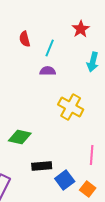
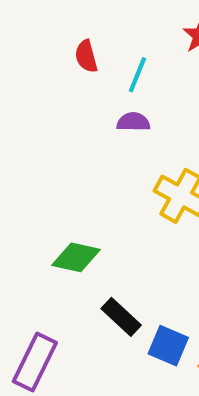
black rectangle: (42, 166) -> (121, 317), turned 48
blue square: (65, 180) -> (168, 346), turned -30

